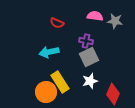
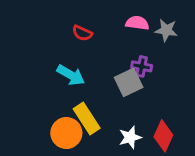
purple cross: (86, 41) -> (142, 66), moved
cyan arrow: (49, 52) -> (71, 75), turned -138
white star: (90, 81) -> (130, 137), moved

